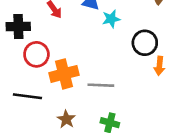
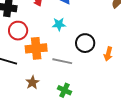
cyan star: (111, 19) -> (59, 24), moved
black circle: (145, 43) -> (85, 43), moved

